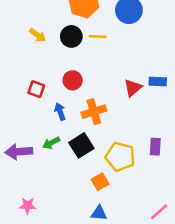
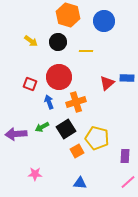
yellow line: (98, 36) -> (86, 51), moved
red circle: (73, 80) -> (59, 77), size x1.6
purple rectangle: (155, 147) -> (125, 156), moved
orange square: (100, 182) -> (77, 151), moved
pink star: (27, 206) -> (35, 174), moved

